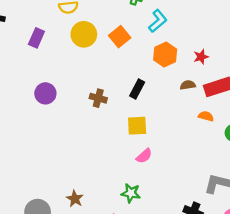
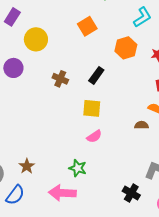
cyan L-shape: (158, 21) -> (142, 17), moved
yellow circle: (84, 34) -> (36, 39), moved
brown semicircle: (188, 85) -> (141, 125), moved

